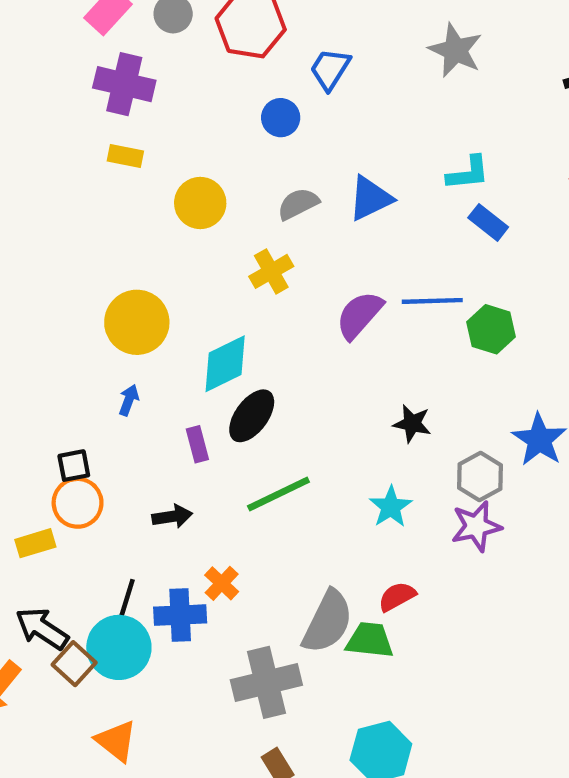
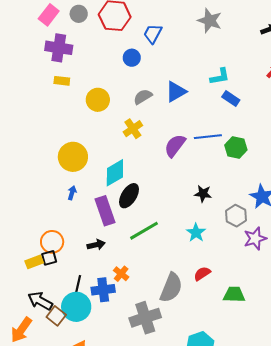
purple rectangle: (197, 444) -> (105, 211), size x1.8
black square: (74, 466) -> (49, 258), moved
purple star: (476, 526) -> (255, 238), moved
green trapezoid: (370, 640) -> (234, 295), moved

